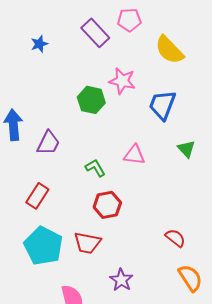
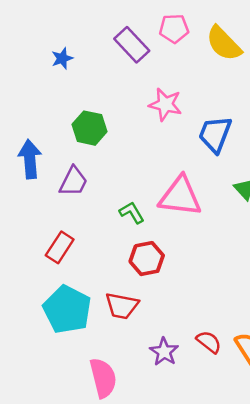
yellow semicircle: (169, 50) -> (224, 44), moved
green hexagon: (91, 100) -> (89, 128), moved
pink triangle: (134, 155) -> (180, 196), size x1.6
red semicircle: (175, 238) -> (209, 342), moved

